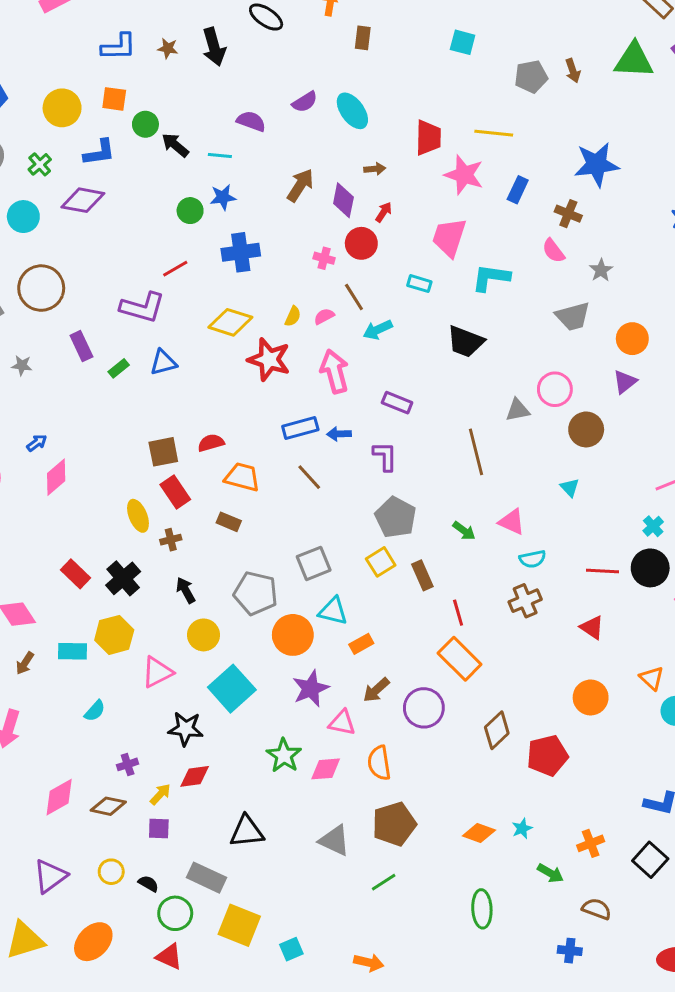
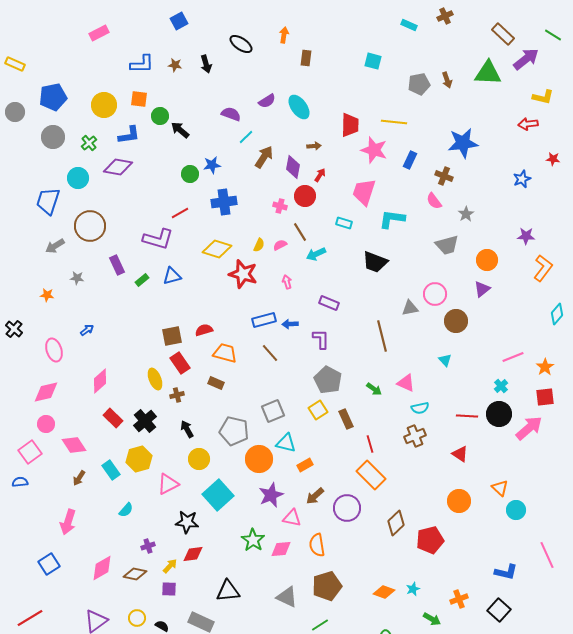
black arrow: (214, 47) -> (206, 64), size x0.7
cyan line: (220, 156) -> (246, 137), moved, turned -49
pink arrow: (335, 371) -> (287, 282), size x0.5
pink diamond: (56, 477) -> (100, 381), moved
cyan rectangle: (72, 651) -> (111, 470), turned 54

